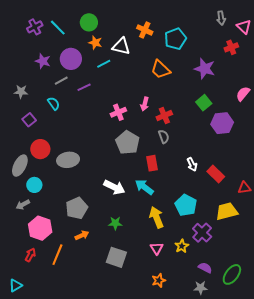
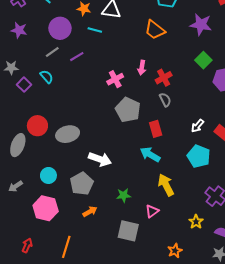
purple star: (43, 61) -> (19, 30), moved
cyan line: (104, 64) -> (95, 30), turned 48
purple square: (29, 120) -> (24, 85), moved
white arrow: (192, 164) -> (198, 126), turned 72
cyan circle: (34, 185) -> (48, 175), moved
white arrow: (114, 187) -> (100, 159), moved
gray arrow: (23, 205) -> (15, 186), moved
cyan pentagon: (186, 205) -> (199, 156), moved
yellow star: (182, 246) -> (196, 222), moved
pink triangle: (157, 248) -> (152, 211), moved, turned 32
red arrow: (30, 255) -> (27, 245), moved
orange line: (57, 255) -> (66, 247), moved

